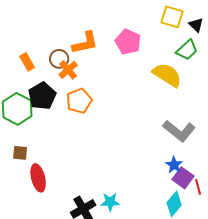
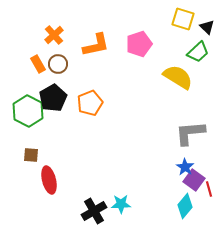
pink pentagon: (128, 42) -> (139, 44), turned 30
brown circle: (59, 59) -> (58, 64), moved
orange cross: (68, 70) -> (54, 35), moved
gray L-shape: (179, 131) -> (190, 133), turned 136

